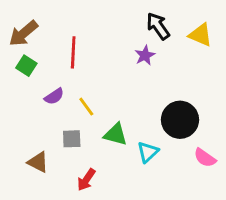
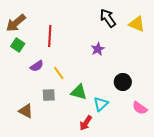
purple star: (145, 55) -> (98, 49), moved
black circle: (180, 120) -> (123, 82), size x0.7
red arrow: (86, 180) -> (86, 123), moved

